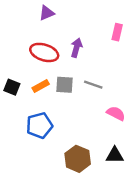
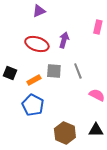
gray line: (93, 85) -> (78, 71), turned 49
orange rectangle: (41, 86) -> (34, 80), moved
blue pentagon: (39, 125) -> (33, 105), turned -30

